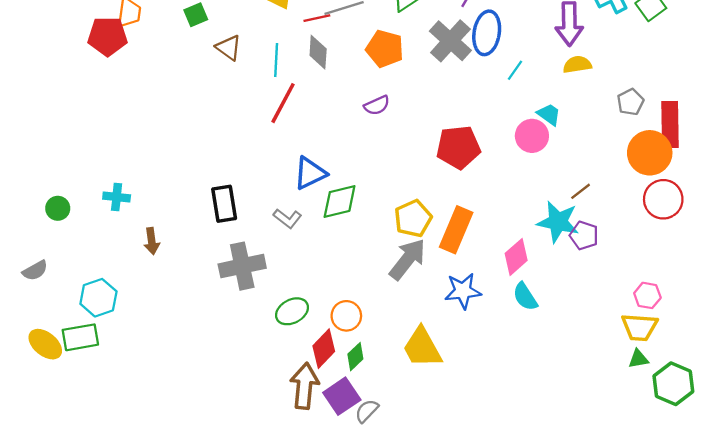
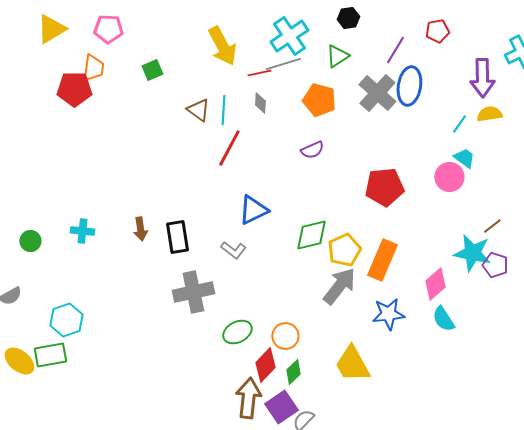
brown triangle: (229, 48) -> (198, 110), moved
gray diamond: (318, 52) -> (260, 103), size x0.7
cyan line: (515, 70) -> (459, 124), moved
green diamond: (340, 202) -> (311, 235), moved
brown arrow: (152, 241) -> (140, 229), moved

